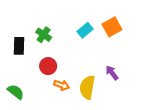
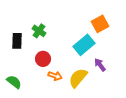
cyan rectangle: (85, 30) -> (84, 45), moved, size x1.5
yellow semicircle: (87, 87) -> (78, 78), turned 30

